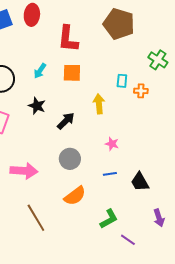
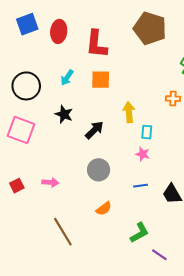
red ellipse: (32, 15) -> (59, 31), moved
cyan rectangle: (122, 81) -> (147, 132), moved
pink arrow: (24, 171) -> (50, 182), size x0.6
orange semicircle: (75, 196) -> (104, 209), size x0.7

